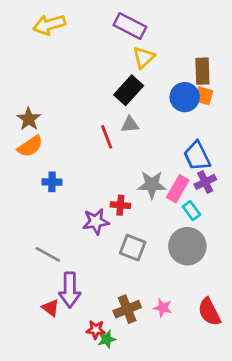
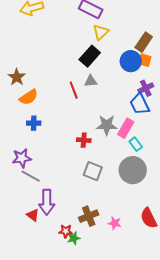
brown rectangle: (202, 71) -> (144, 42), turned 36
orange semicircle: (30, 146) -> (29, 97), moved
purple cross: (205, 182) -> (146, 88), moved
purple star: (96, 222) -> (22, 158), moved
pink star: (163, 308) -> (115, 223), moved

